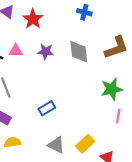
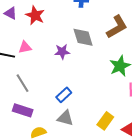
purple star: (46, 52) -> (62, 52), moved
gray triangle: (56, 145) -> (65, 118), moved

